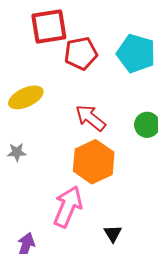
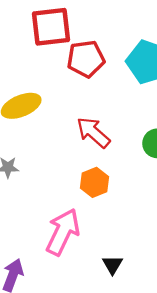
orange hexagon: (94, 162) -> (94, 182), size x0.6

